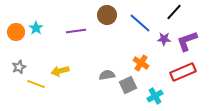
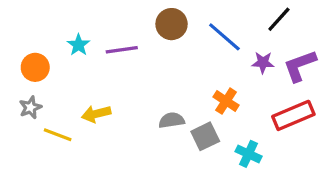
cyan star: (36, 28) -> (78, 45), moved
orange circle: (16, 32) -> (35, 67), moved
cyan cross: (155, 96) -> (248, 154), turned -35

